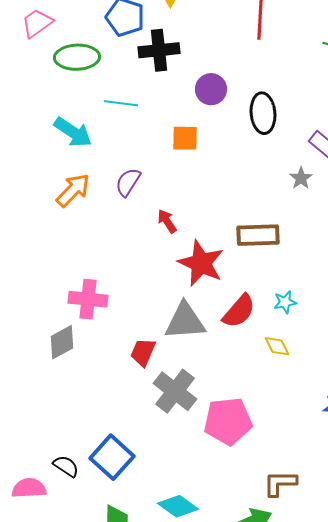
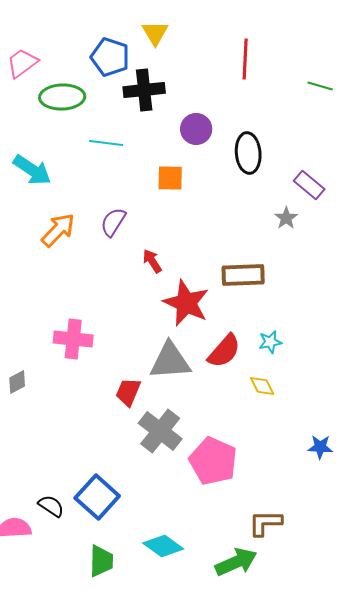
cyan arrow: (73, 132) -> (32, 170), moved
gray diamond: (62, 342) -> (17, 382), moved, size x0.7
pink pentagon: (228, 421) -> (213, 461), turned 30

